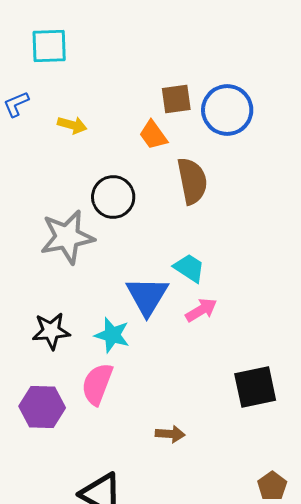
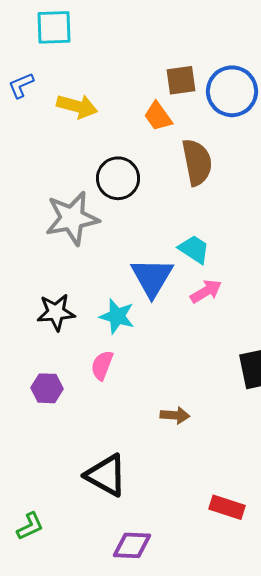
yellow arrow: (72, 125) -> (77, 106), size x1.4
pink semicircle: (97, 384) -> (102, 365), size x0.7
purple hexagon: (42, 407) -> (47, 388), size x0.7

